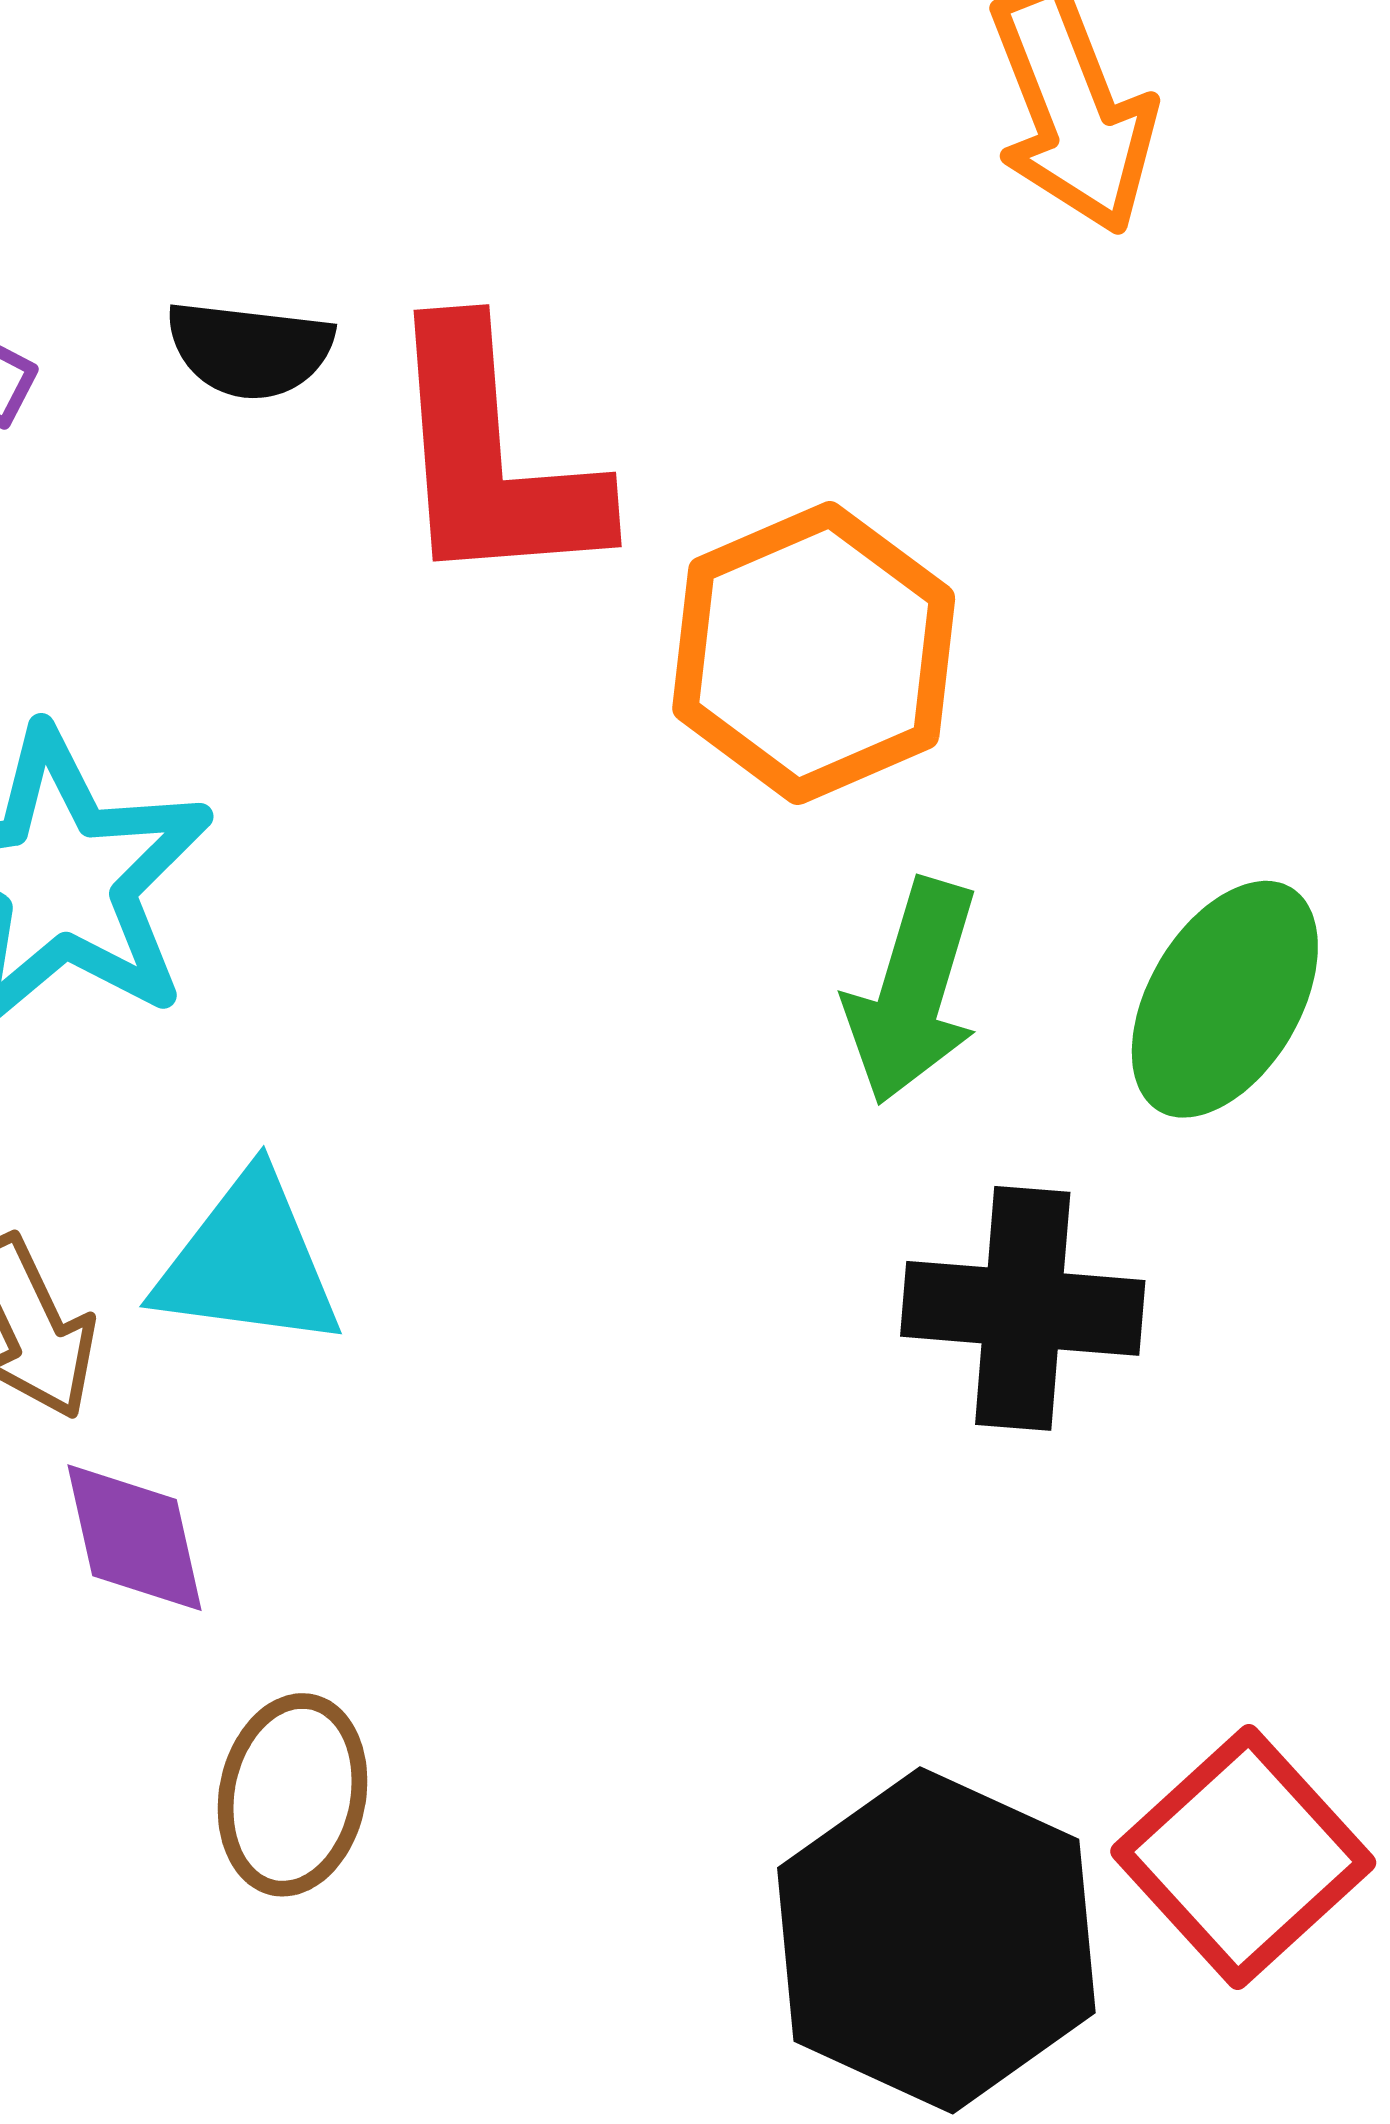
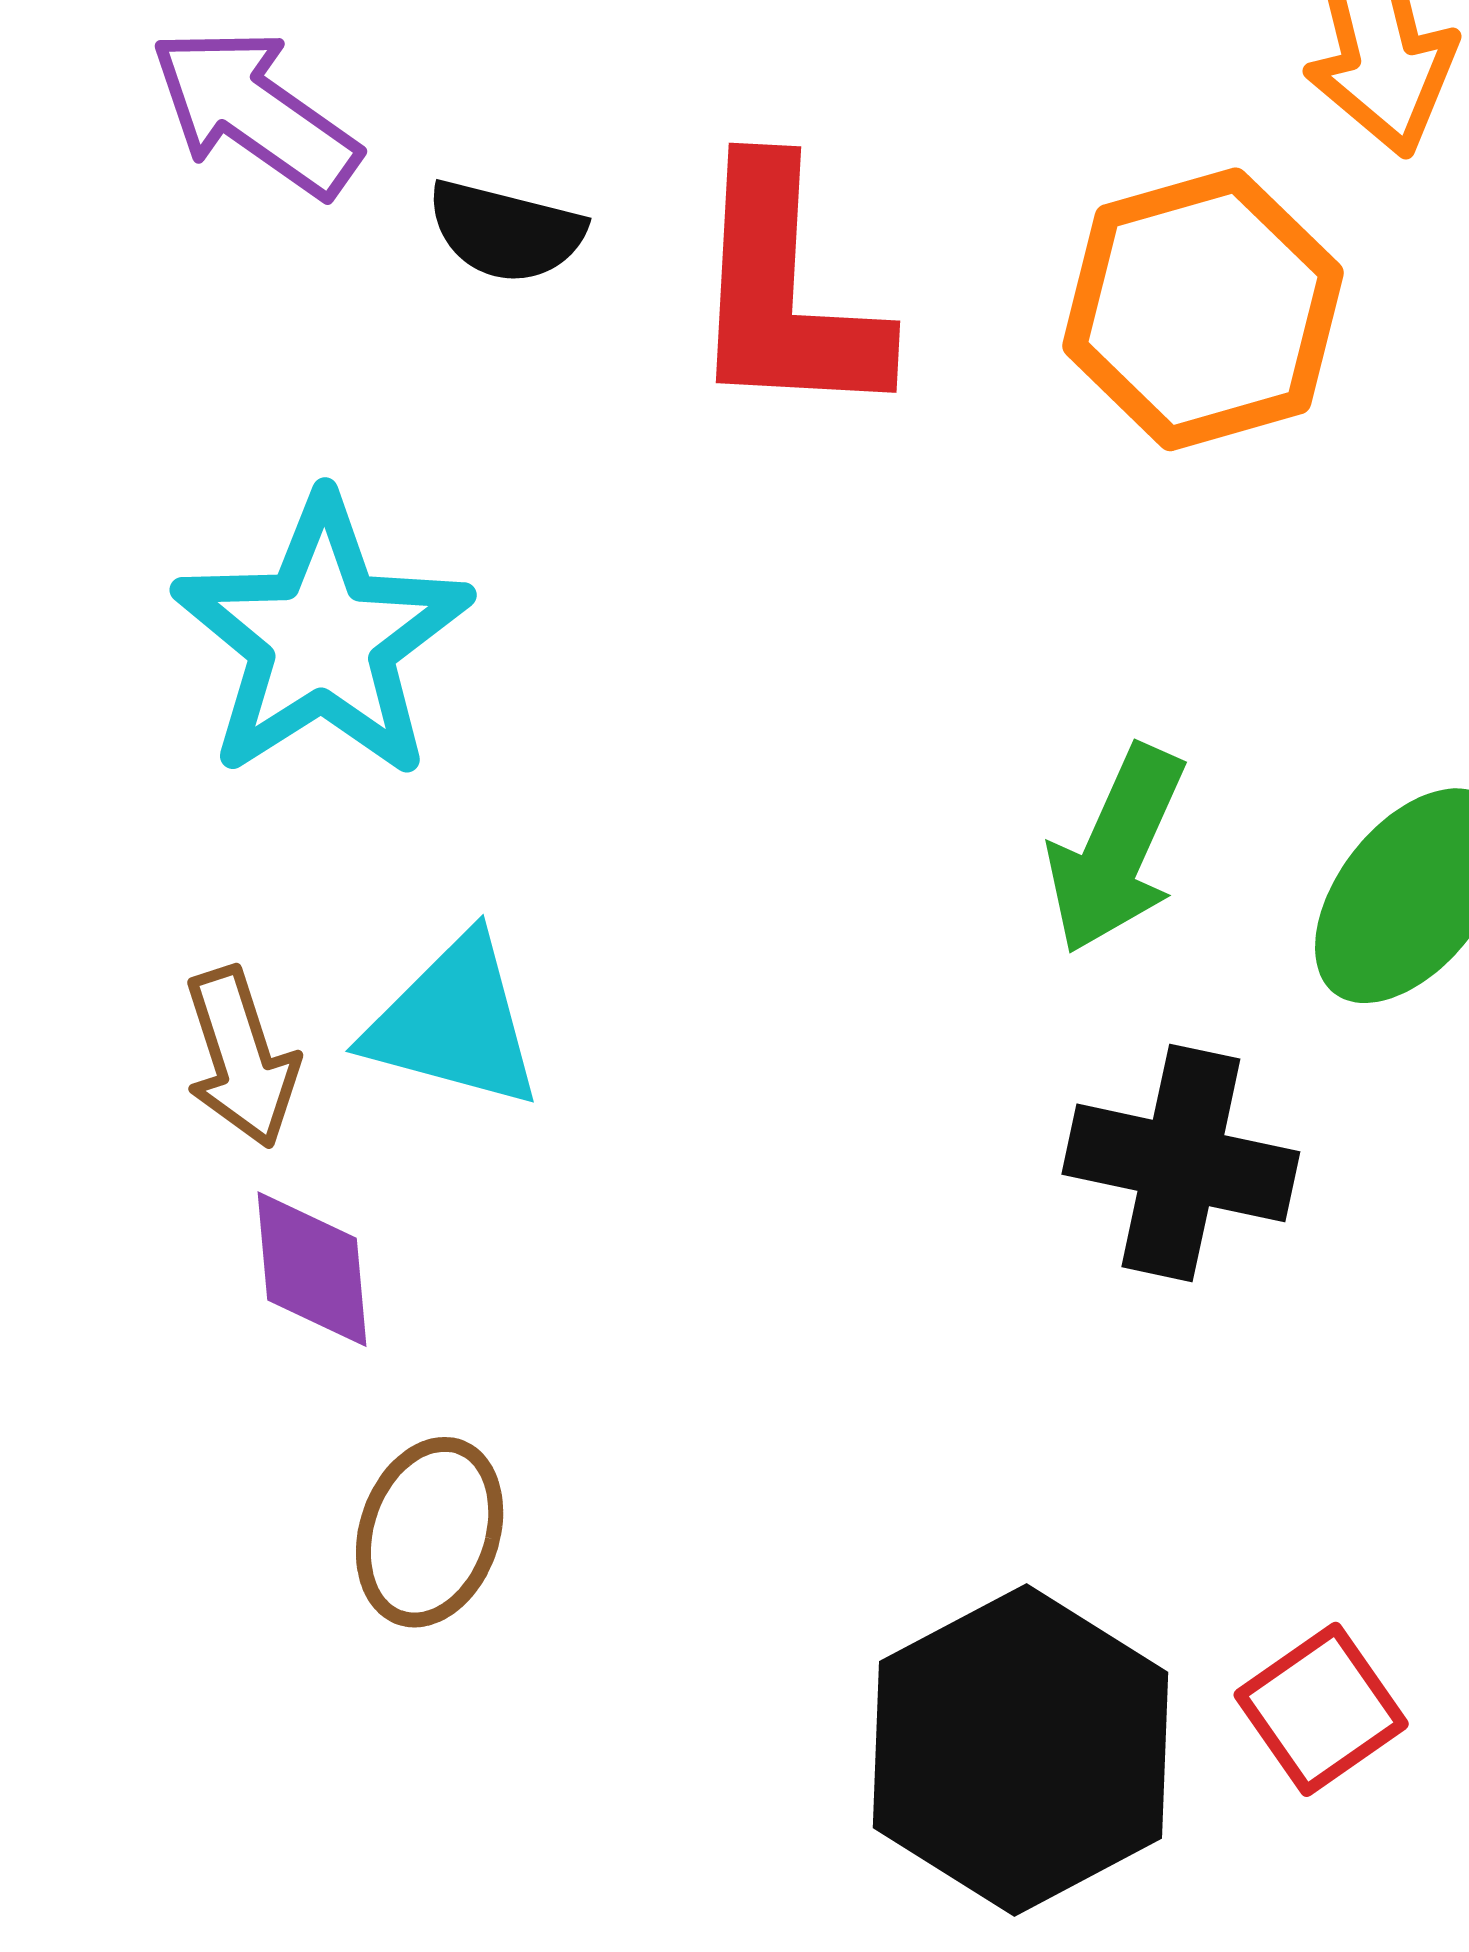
black semicircle: (250, 350) -> (506, 231), moved
orange hexagon: (814, 653) -> (1203, 309), moved
red square: (1243, 1857) -> (1321, 1709), size x0.7

